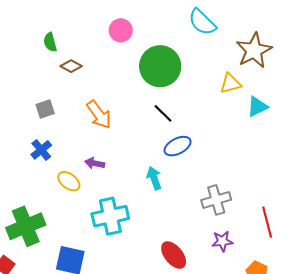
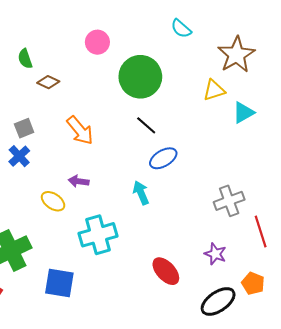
cyan semicircle: (202, 22) -> (181, 29), size x0.7
blue cross: (41, 150) -> (19, 156), moved
gray cross: (216, 200) -> (229, 201), moved
purple star: (222, 241) -> (215, 254), turned 30

